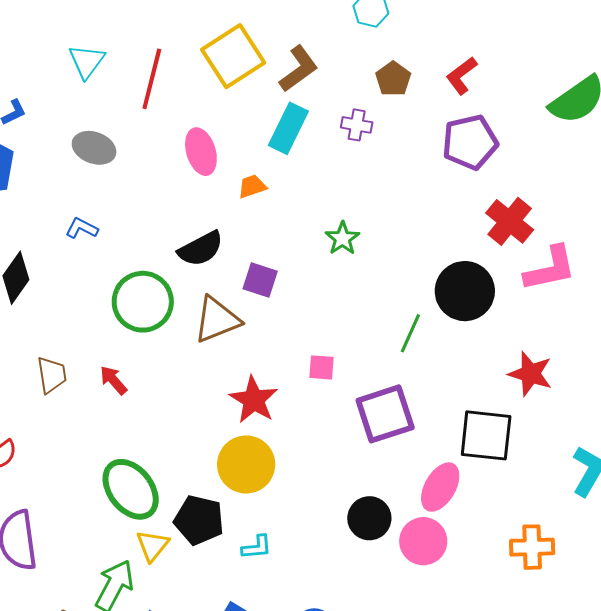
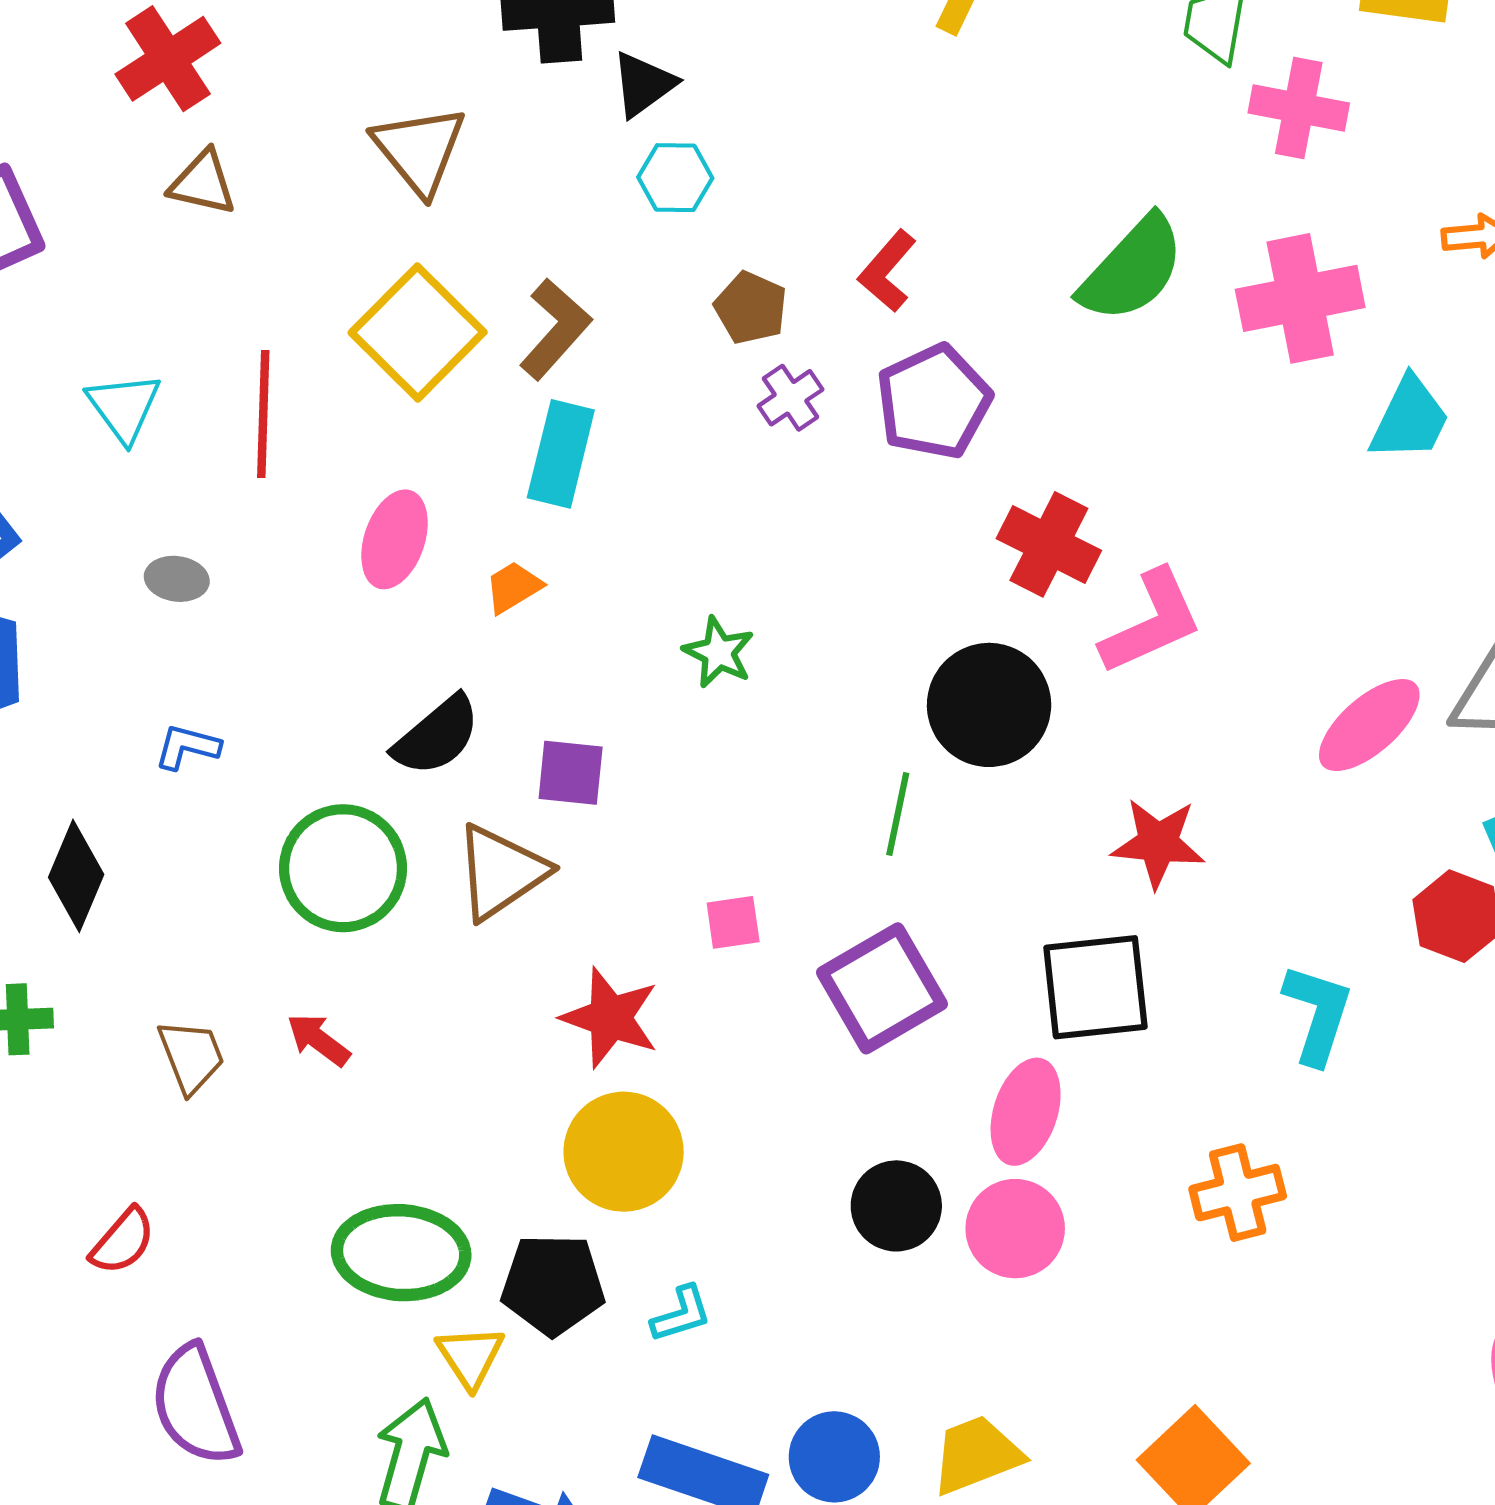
purple cross: (357, 125) -> (791, 398), moved, turned -32
gray ellipse: (94, 148) -> (177, 579), size x0.7
pink ellipse: (201, 152) -> (395, 539), turned 48
green ellipse: (131, 489) -> (401, 1253), turned -36

